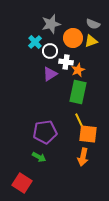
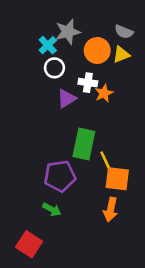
cyan cross: (35, 42) -> (48, 45), moved
white circle: (50, 51) -> (54, 68), moved
green rectangle: (78, 92) -> (84, 144), moved

